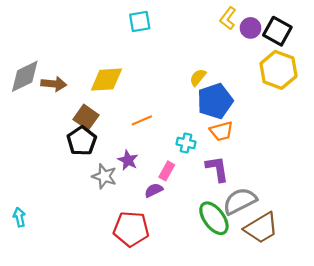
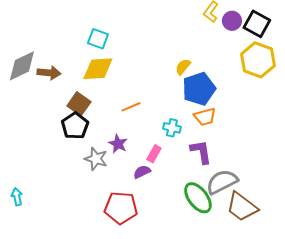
cyan square: (140, 22) -> (98, 39), moved, turned 30
brown trapezoid: (261, 228) -> (242, 207), turned 68

